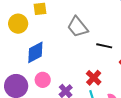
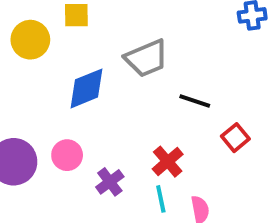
gray trapezoid: (78, 27) -> (146, 58), turned -80
blue diamond: (35, 52) -> (86, 88), moved

